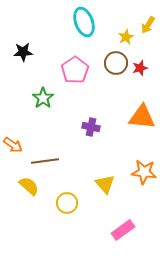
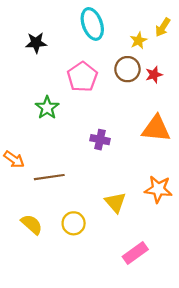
black star: (23, 52) -> (36, 43), moved
yellow semicircle: (29, 186) -> (32, 224), moved

